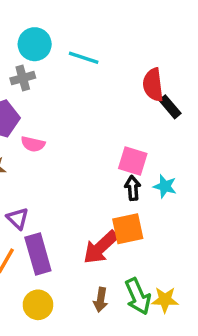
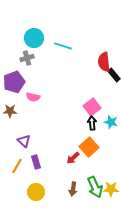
pink square: (133, 161) -> (92, 107), turned 36
orange square: (128, 229) -> (89, 147), turned -30
red arrow: (101, 247) -> (73, 158), size x0.6
purple rectangle: (38, 254) -> (36, 162), size x0.6

